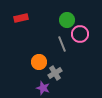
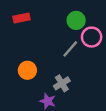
gray line: (62, 44) -> (70, 49), turned 63
orange circle: (39, 62) -> (27, 70), moved

